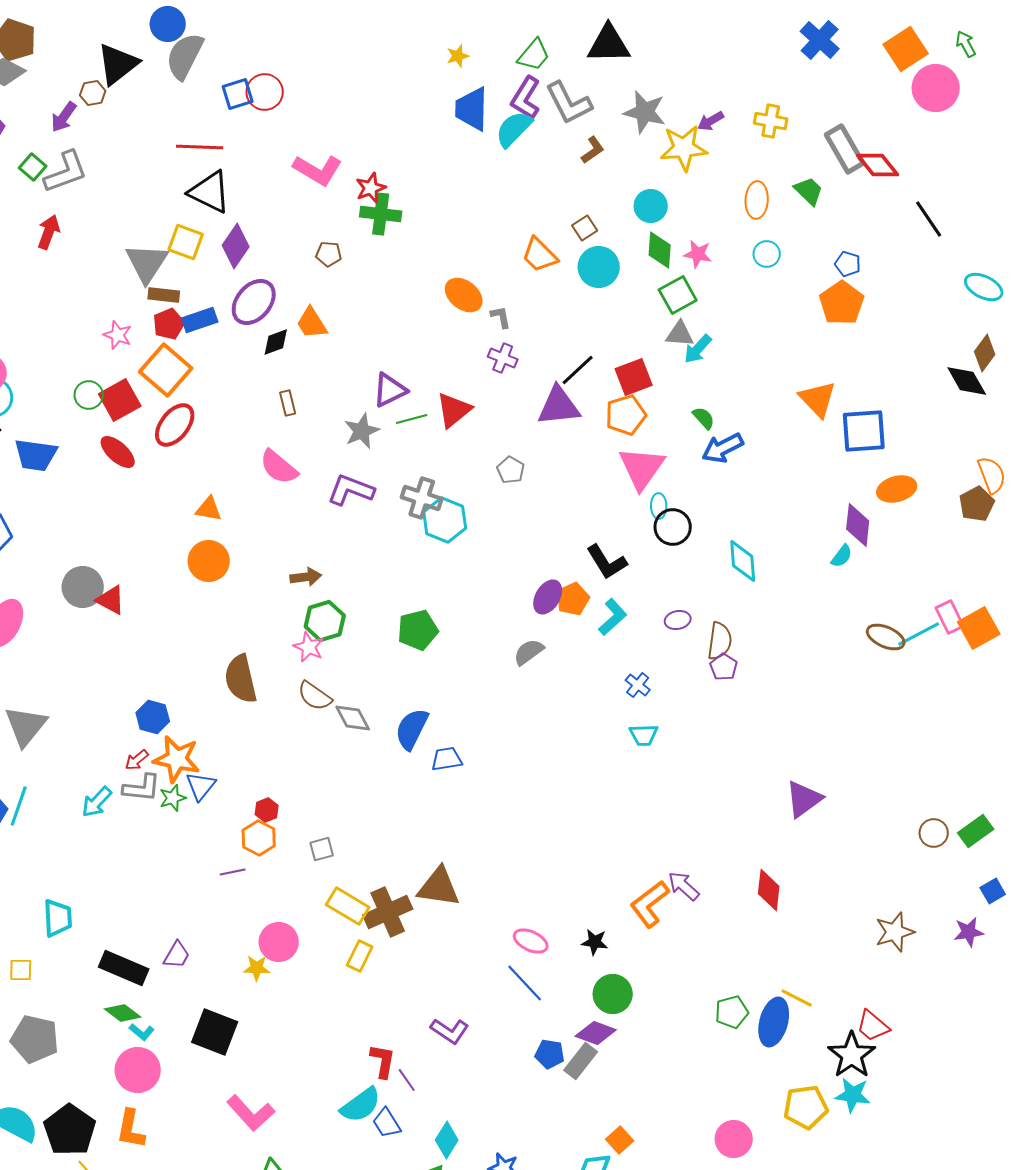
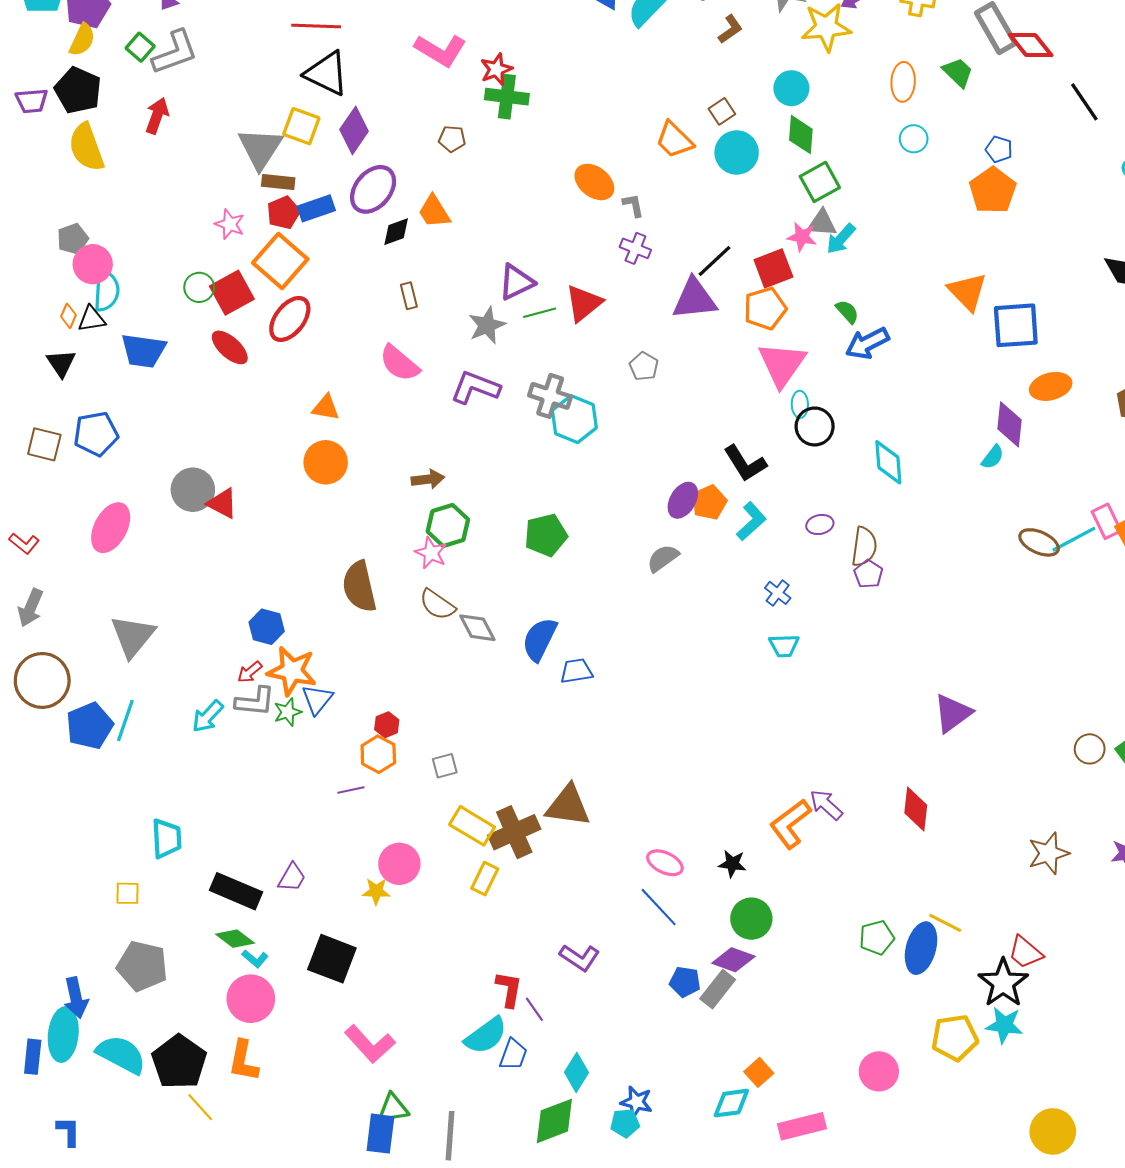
pink star: (698, 254) -> (802, 237), moved
blue trapezoid: (387, 1123) -> (513, 1055), turned -128

